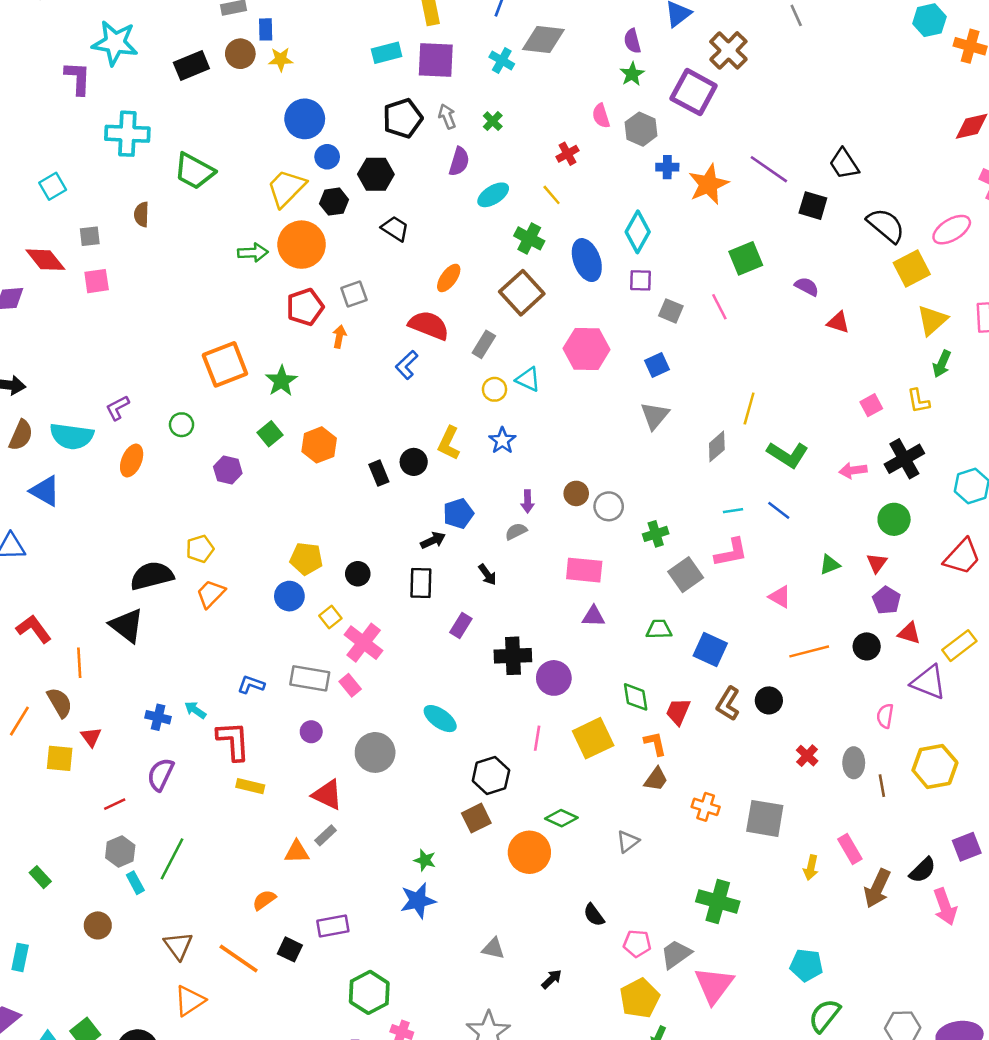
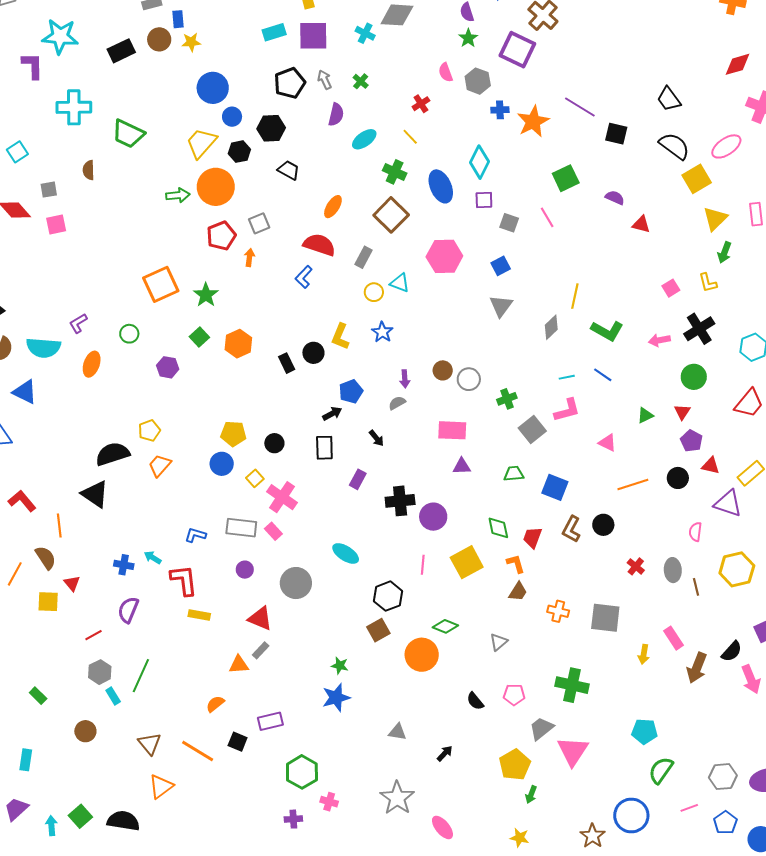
black trapezoid: (844, 164) -> (669, 99), moved
pink pentagon: (637, 944) -> (514, 695), moved

